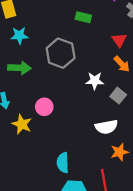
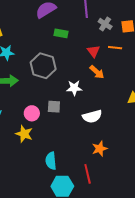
gray square: (118, 96) -> (54, 107), moved, turned -32
yellow star: (22, 124) -> (24, 134), moved
white semicircle: (106, 127) -> (92, 116), moved

